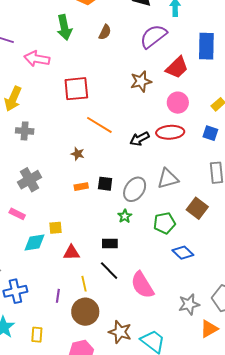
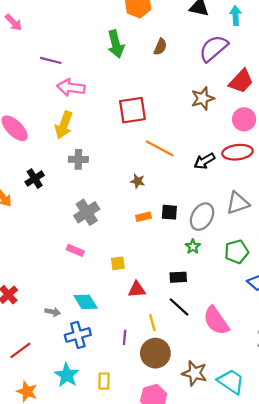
pink arrow: (37, 59) -> (71, 88), moved
cyan diamond: (35, 243) -> (86, 302), moved, turned 70

